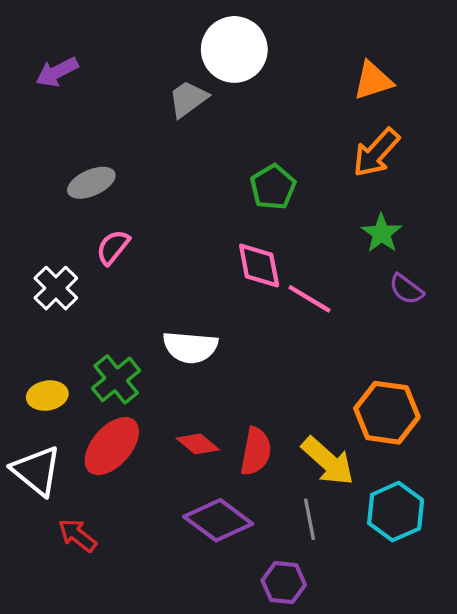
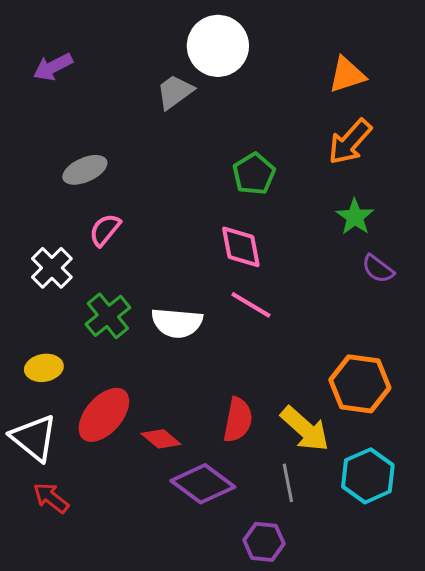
pink line: (310, 299) -> (251, 305), moved
green cross: (116, 379) -> (108, 316), moved
red diamond: (198, 444) -> (161, 439), moved
red arrow: (77, 535) -> (51, 498), moved

